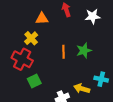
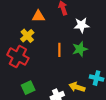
white star: (93, 16) -> (82, 25), moved
green square: (34, 81) -> (28, 88), moved

